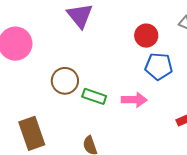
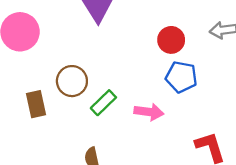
green rectangle: (94, 96) -> (103, 103), turned -70
brown rectangle: (32, 133) -> (36, 104), moved, size x0.7

